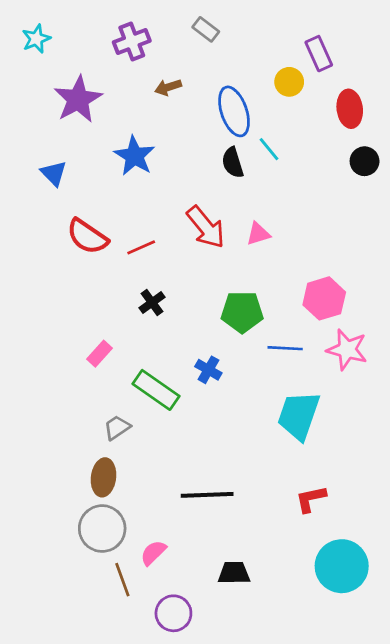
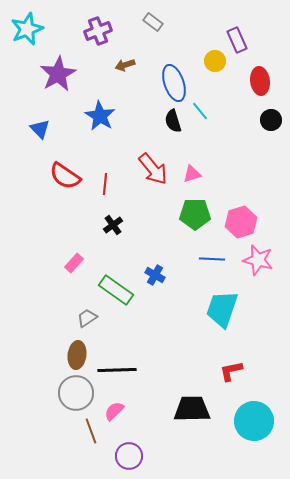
cyan star: (36, 39) -> (27, 29), size x1.5
red line: (141, 247) -> (105, 184), turned -60
green pentagon: (242, 312) -> (195, 214), moved
black line: (207, 495) -> (117, 370), moved
black trapezoid: (234, 573) -> (192, 409), moved, size x1.5

